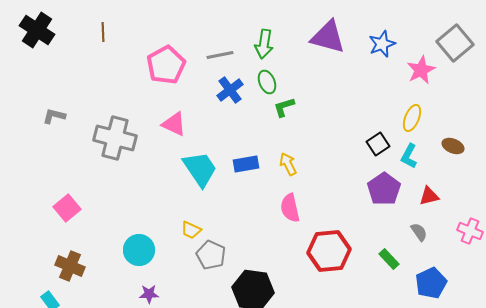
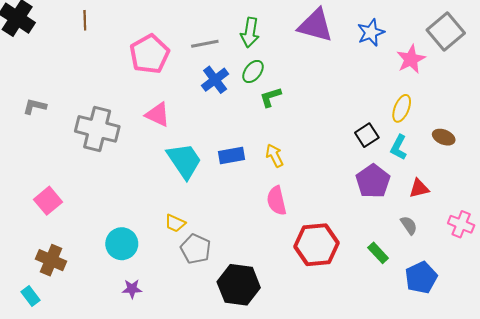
green ellipse: (267, 82) -> (253, 71), turned 60

